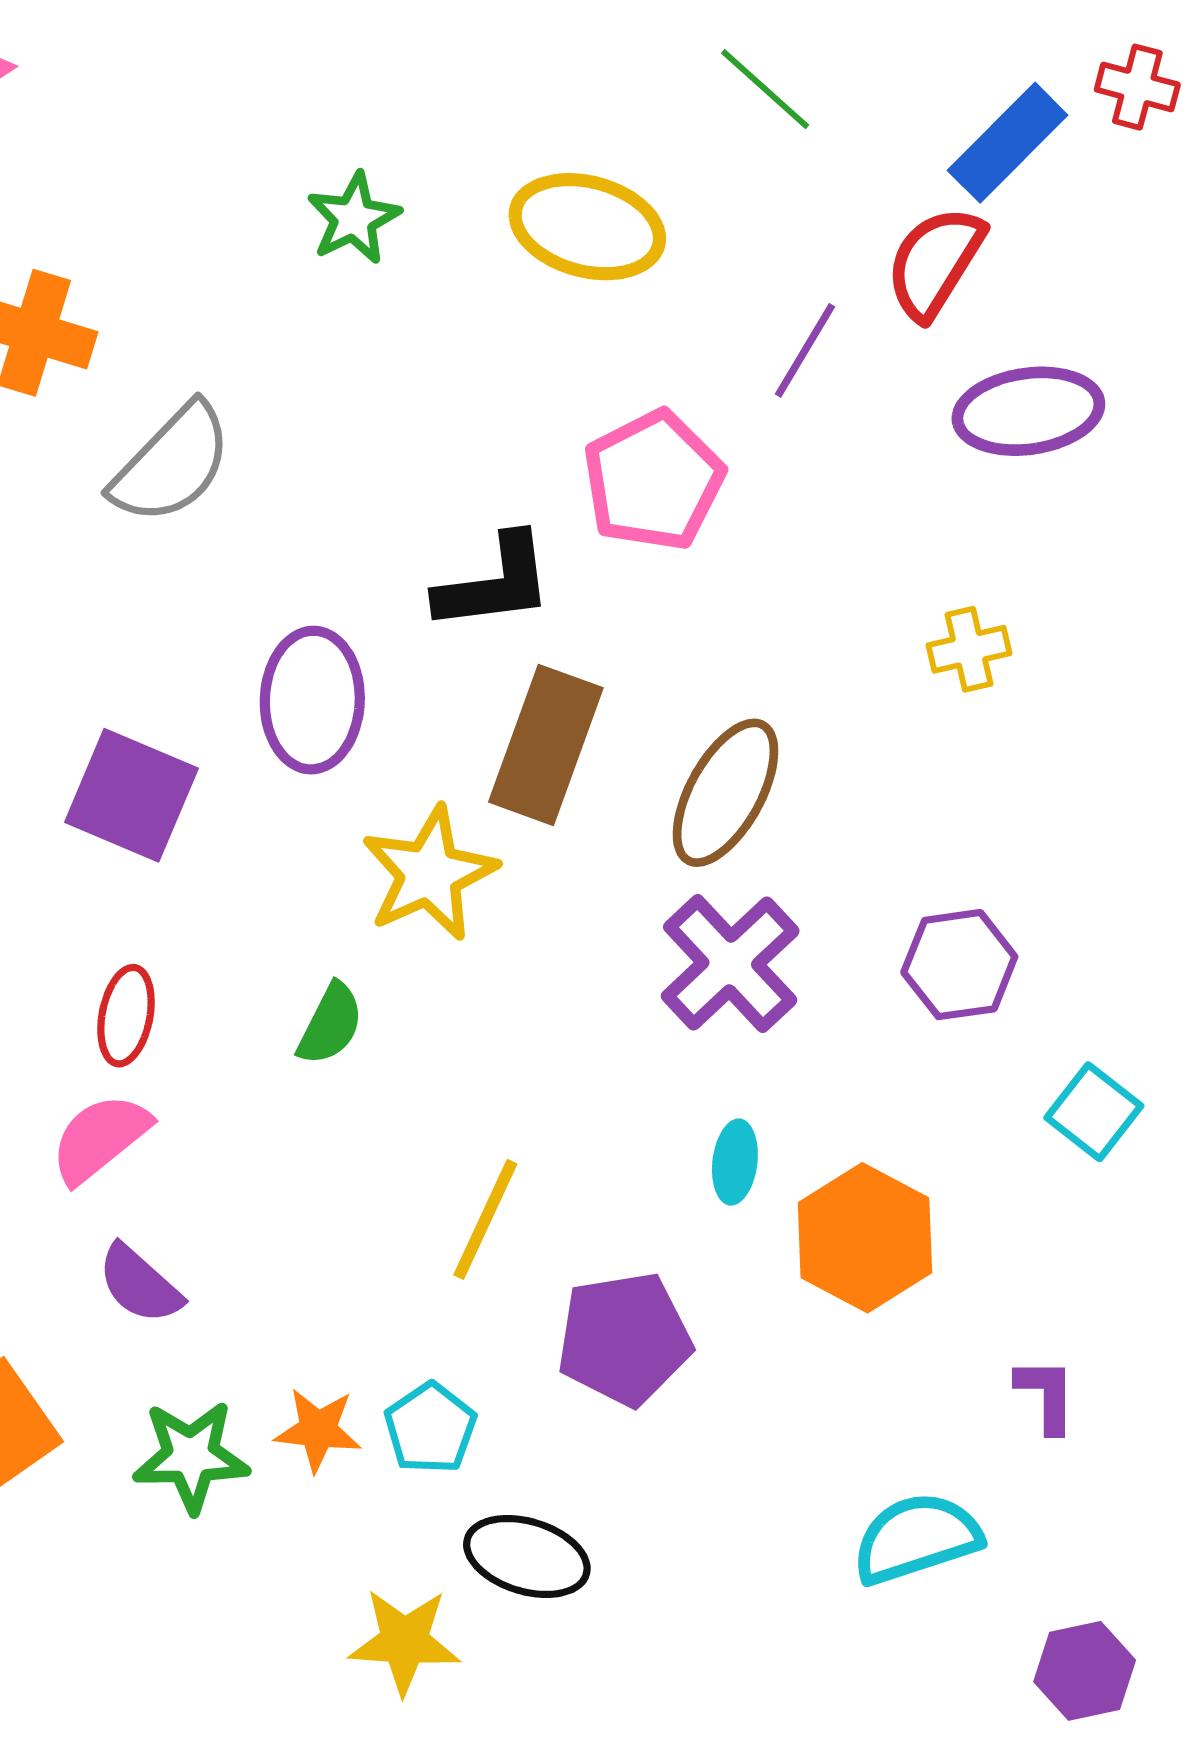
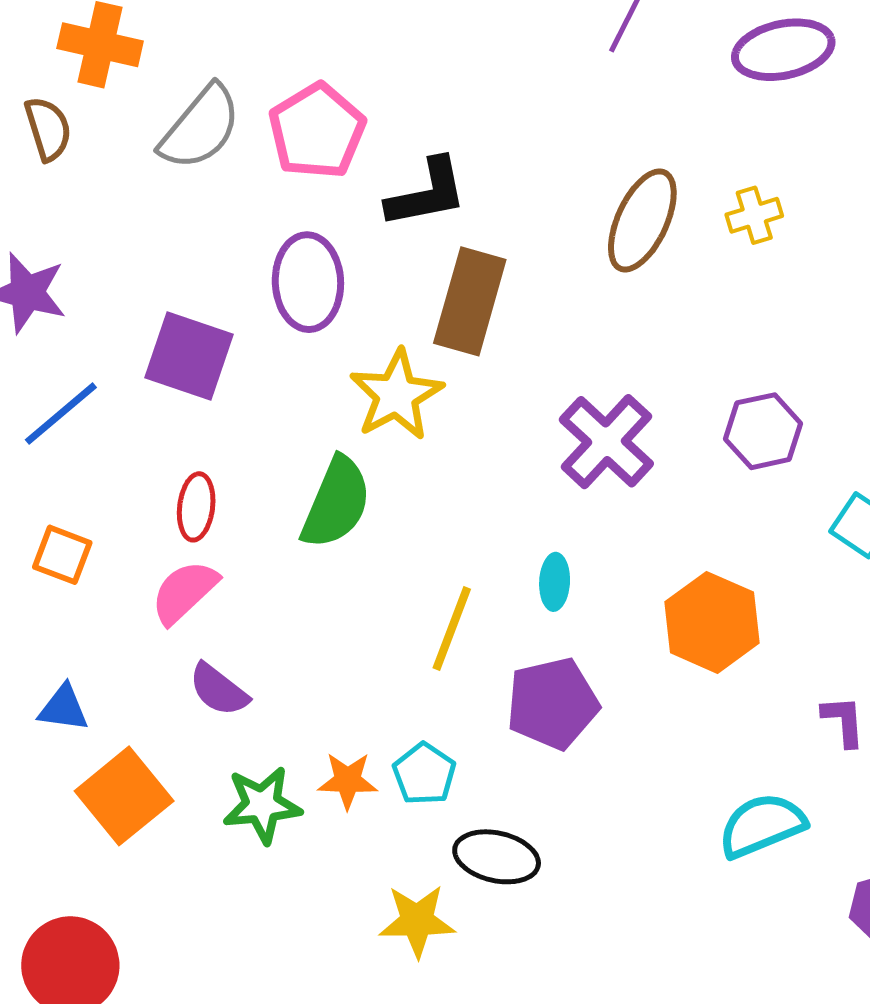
pink pentagon: (653, 481) -> (317, 131), moved
brown ellipse: (725, 793) -> (642, 220), moved
green semicircle: (330, 1024) -> (336, 503), size x1.6
cyan ellipse: (735, 1162) -> (555, 582), moved

